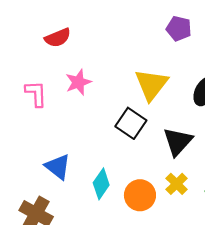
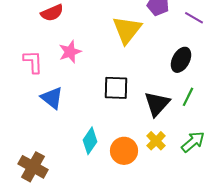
yellow triangle: (151, 84) -> (127, 30), moved
black square: (131, 123) -> (116, 88), turned -32
blue triangle: (58, 167) -> (52, 98), moved

